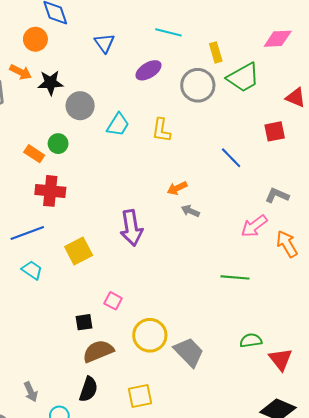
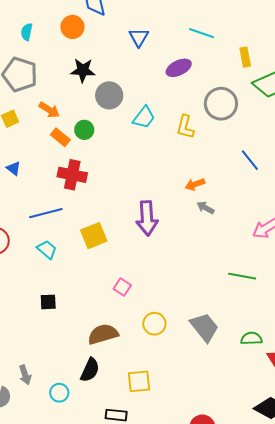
orange arrow: (21, 72) -> (49, 110), moved
gray circle: (198, 85) -> (221, 104), moved
black square: (84, 322) -> (48, 302), moved
yellow circle: (150, 335) -> (154, 324), size x0.7
gray trapezoid: (189, 352) -> (204, 327), moved
gray arrow: (31, 392) -> (25, 375), moved

